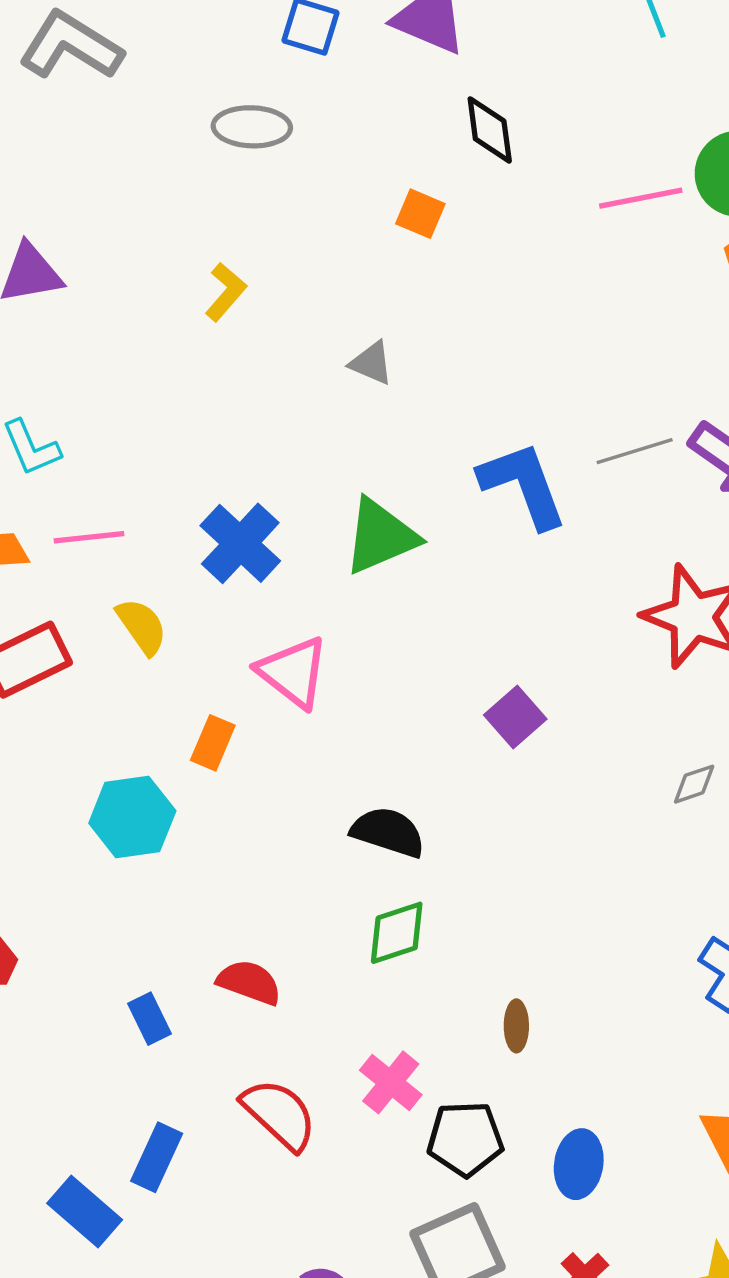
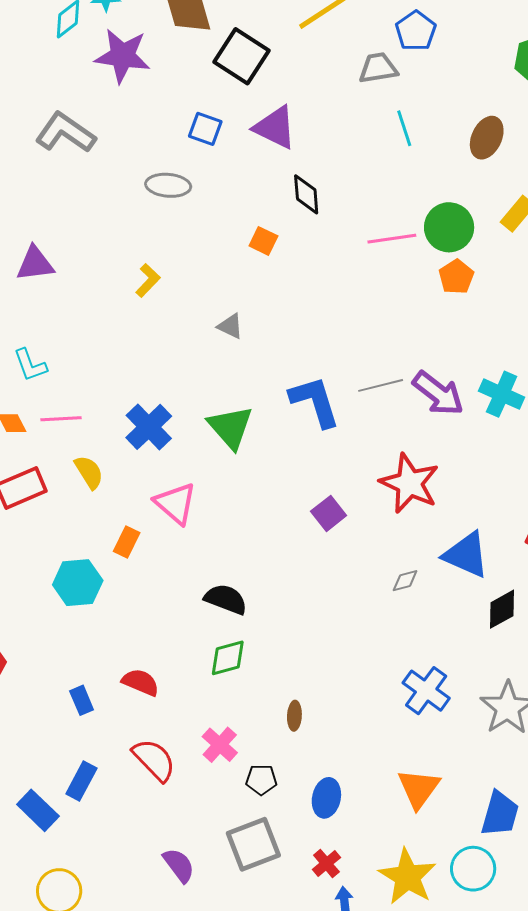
green triangle: (381, 536) -> (230, 427), turned -51
purple square: (515, 717) -> (329, 513), moved
black pentagon: (465, 1139) -> (261, 780), size x0.7

